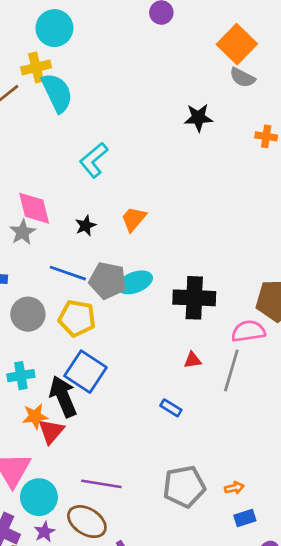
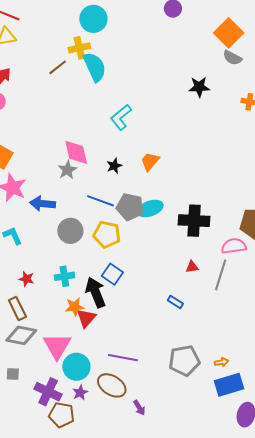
blue square: (85, 372) -> (112, 274), size x0.7
blue rectangle: (245, 518) -> (229, 385), size x1.8

